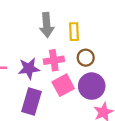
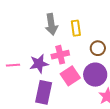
brown circle: (86, 58) -> (98, 48), moved

